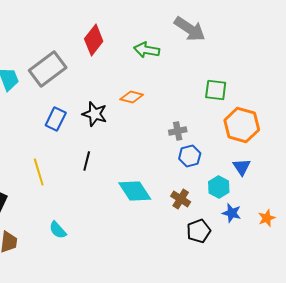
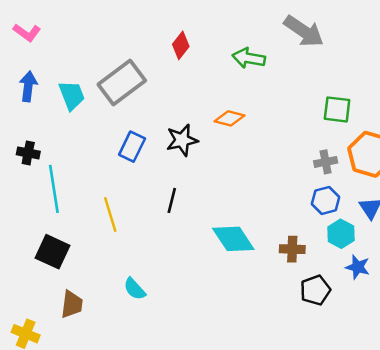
red diamond: (94, 40) -> (181, 45), size x0.7
black star: (95, 114) -> (182, 140), turned -30
gray cross: (178, 131) -> (326, 162), moved
blue hexagon: (190, 156) -> (326, 200), moved
brown cross: (181, 199) -> (292, 249), turned -30

